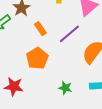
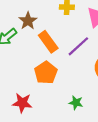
orange rectangle: (40, 29) -> (48, 42), size x1.5

